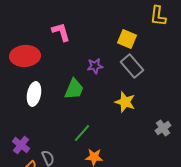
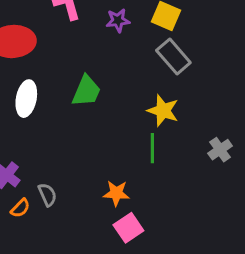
purple star: (95, 66) -> (118, 20), moved
green line: (82, 133) -> (152, 148), moved, turned -42

